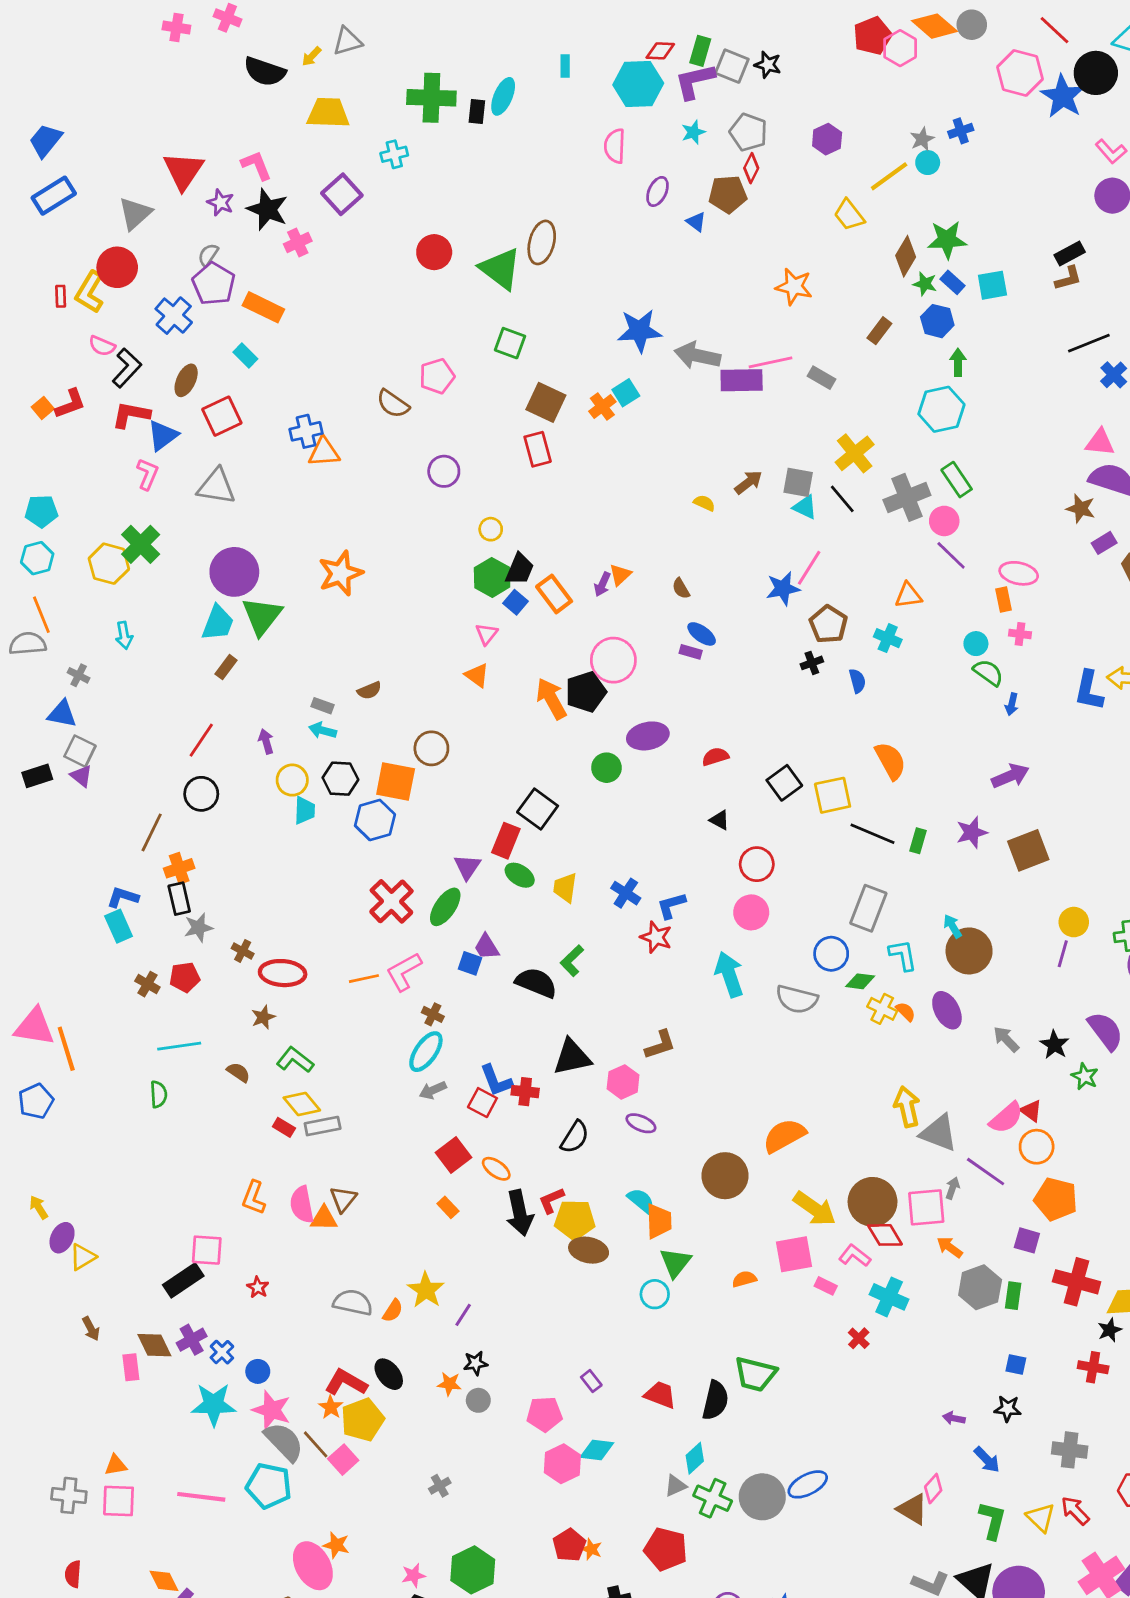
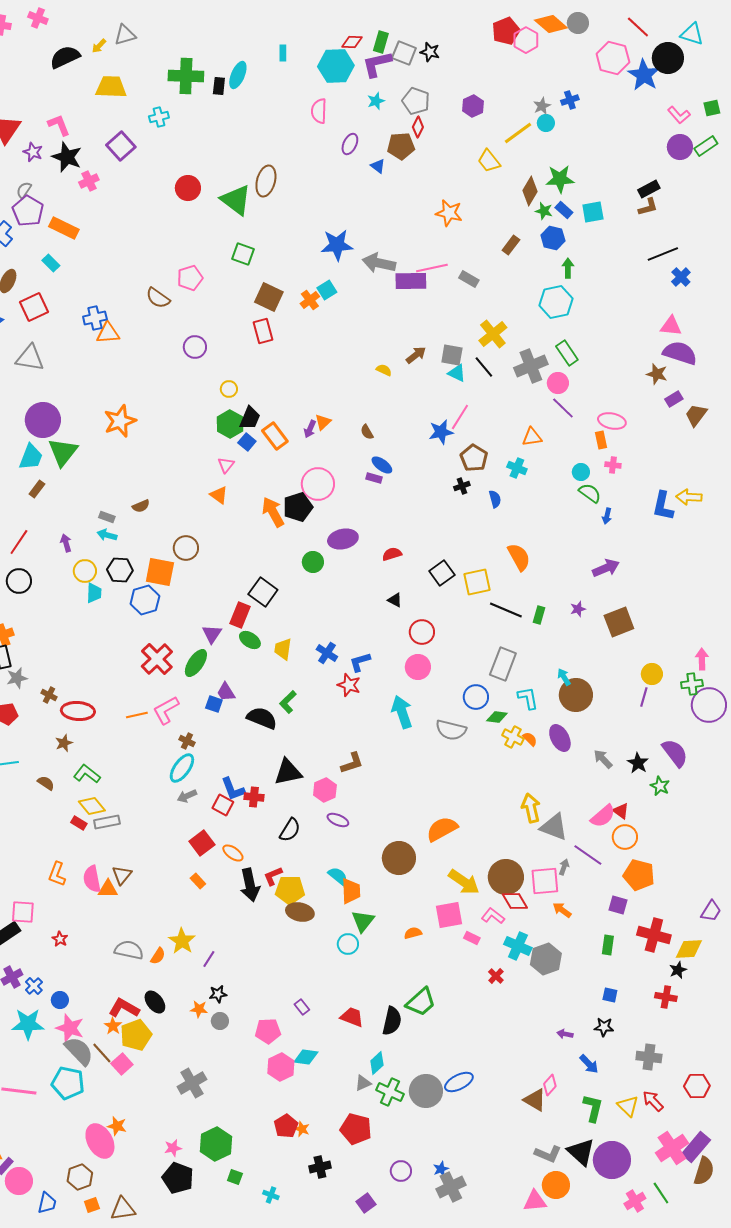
black semicircle: (265, 72) -> (65, 57), turned 136
purple star: (972, 832) -> (578, 609), size x0.7
gray hexagon: (980, 1287) -> (546, 959), moved
green trapezoid: (755, 1374) -> (421, 1002), turned -56
gray cross: (440, 1486) -> (192, 1083), size x1.8

